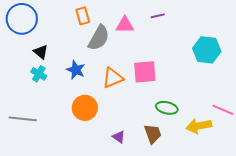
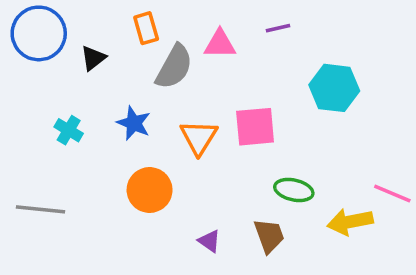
cyan hexagon: (207, 50) -> (334, 88), moved
black triangle: (41, 52) -> (93, 58), moved, turned 42
orange triangle: (113, 78) -> (199, 137), turned -35

